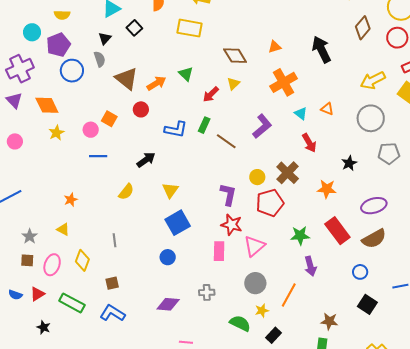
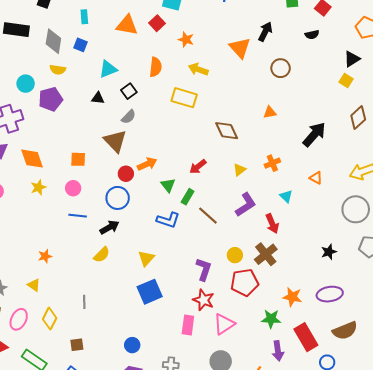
black triangle: (105, 38) -> (98, 98), turned 48
orange triangle: (275, 47) -> (270, 112), moved
black arrow: (321, 49) -> (314, 134), turned 60
gray semicircle: (100, 59) -> (129, 117), moved, turned 56
blue circle: (72, 71) -> (118, 198), moved
green triangle: (186, 74) -> (168, 185), moved
orange cross: (284, 82) -> (272, 163), size x0.6
orange arrow: (156, 83) -> (147, 164), moved
yellow triangle: (233, 84) -> (239, 170), moved
orange triangle: (327, 109) -> (316, 178), moved
orange square: (109, 119) -> (78, 159), moved, turned -35
blue L-shape: (176, 129) -> (168, 220), moved
red arrow: (309, 143) -> (272, 224), moved
black arrow: (146, 160) -> (109, 227), moved
orange star: (327, 189) -> (292, 297), moved
purple ellipse: (374, 206) -> (330, 294), moved
red rectangle: (337, 231) -> (306, 337), moved
blue circle: (168, 257) -> (132, 345), moved

